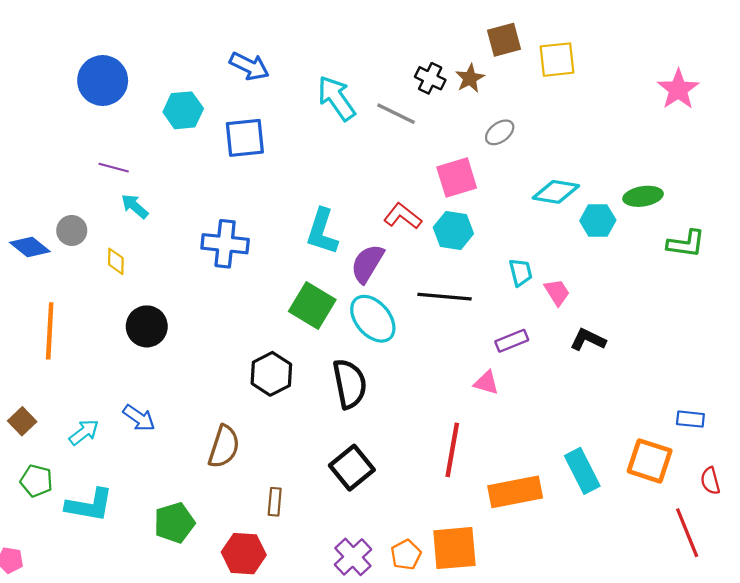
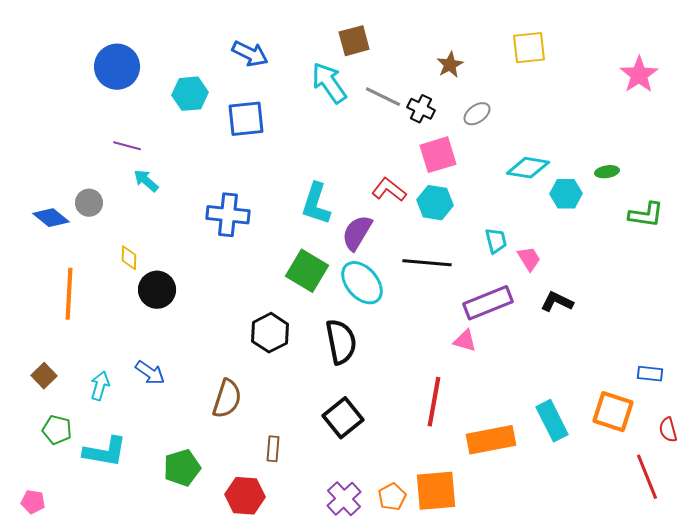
brown square: (504, 40) -> (354, 41), moved
black cross: (430, 78) -> (421, 109), moved
green ellipse: (643, 196) -> (607, 172), size x0.7
yellow diamond: (116, 261) -> (129, 258), moved
purple rectangle: (512, 341) -> (488, 303), size x1.6
cyan arrow: (84, 432) -> (100, 386), turned -36

